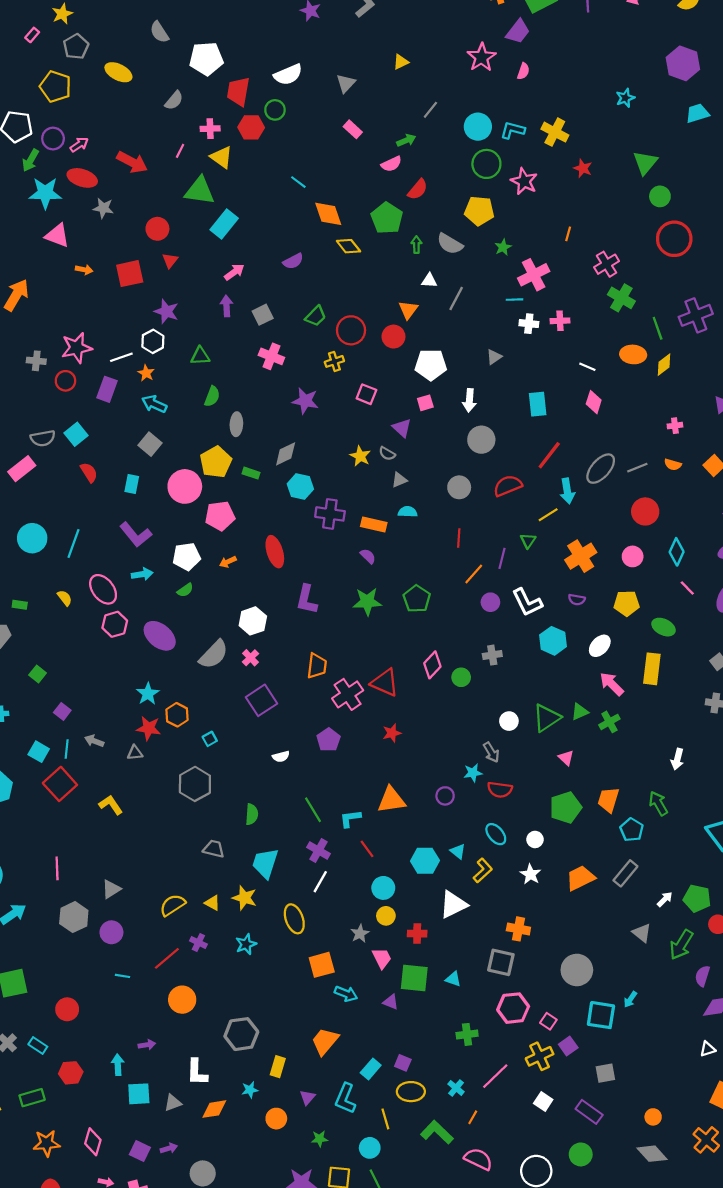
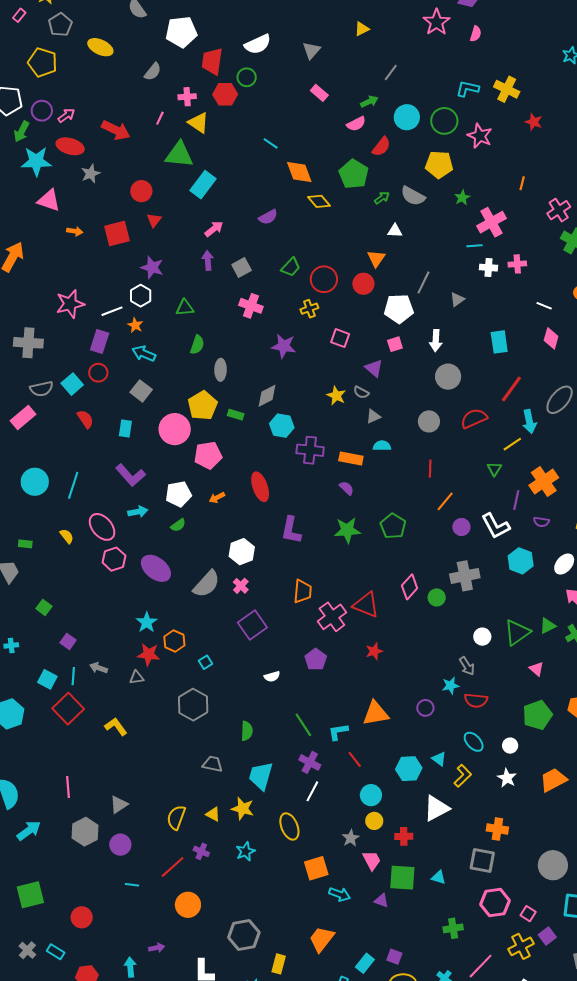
cyan circle: (478, 127) -> (407, 117), moved
gray star: (103, 208) -> (91, 174), turned -30
green arrow: (416, 245) -> (382, 198), turned 56
gray line: (456, 298) -> (424, 282), moved
gray cross: (36, 361) -> (28, 343), moved, size x1.6
red circle: (65, 381) -> (98, 373), moved
purple line: (502, 558) -> (516, 500), moved
gray cross: (492, 655) -> (465, 576), size x1.6
yellow semicircle: (173, 905) -> (176, 818), turned -35

